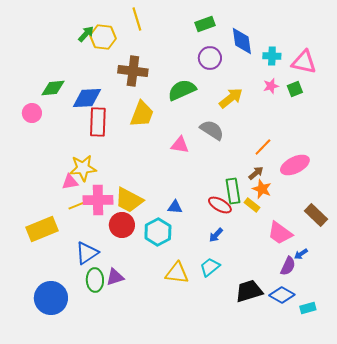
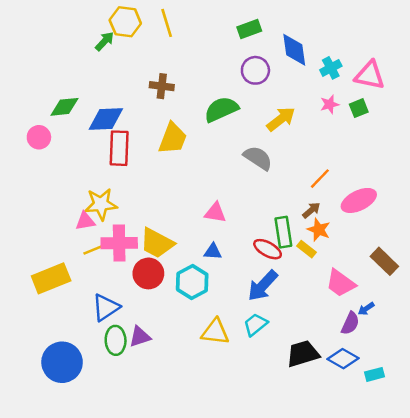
yellow hexagon: (103, 37) -> (125, 22), moved
cyan cross: (272, 56) -> (331, 68), turned -30
brown cross: (133, 71) -> (162, 86), size x0.7
pink triangle: (180, 145) -> (215, 213), moved
blue arrow: (216, 235) -> (263, 286), size x1.8

